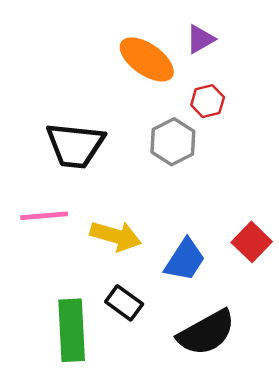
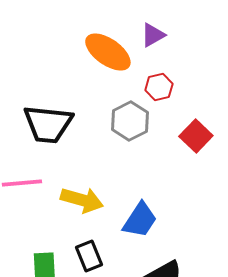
red square: (252, 242) -> (196, 136), moved
black rectangle: (124, 303) -> (89, 256), turned 32

